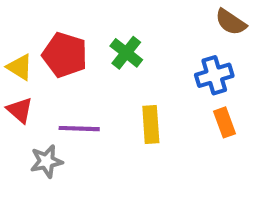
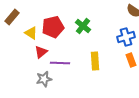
red pentagon: (65, 55) -> (53, 27), turned -30
red triangle: (20, 110) -> (41, 52), moved, turned 40

